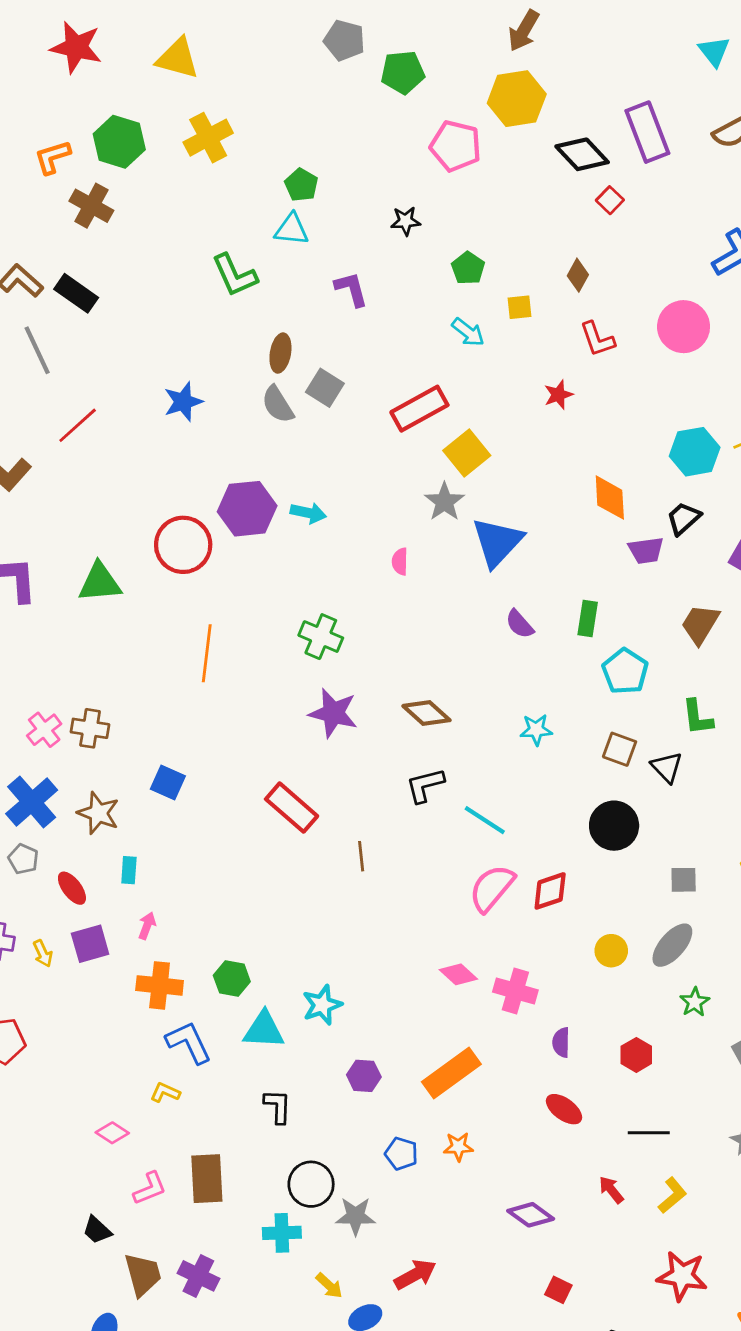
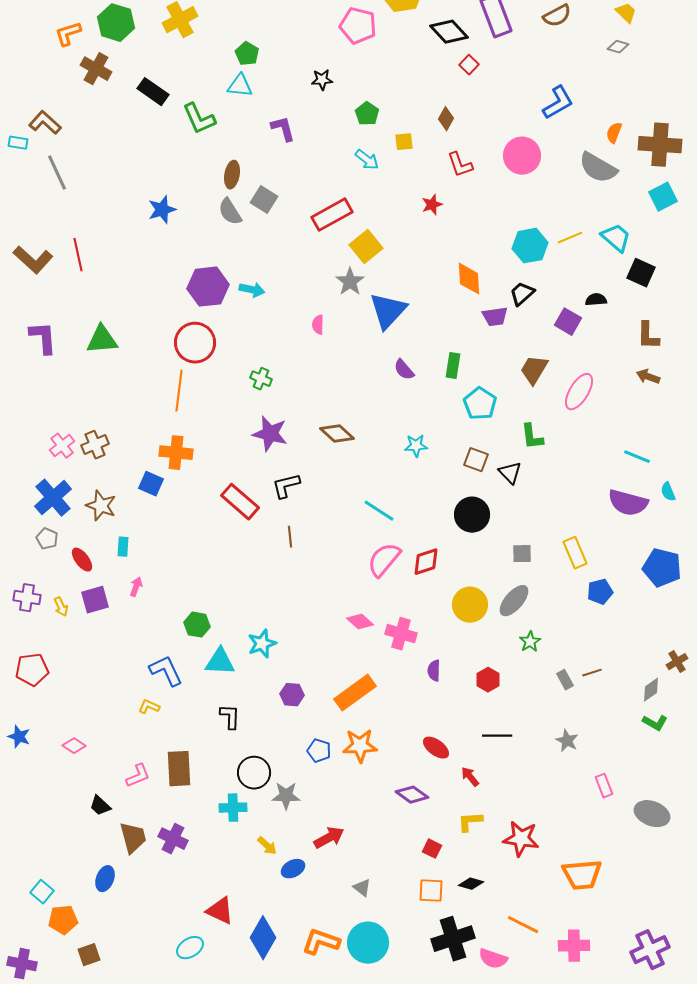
black rectangle: (76, 293) -> (153, 92), moved
red line: (78, 425) -> (78, 255), moved, turned -60
red circle: (183, 545) -> (195, 343), moved
green cross: (321, 637) -> (261, 379), size x0.7
brown cross: (90, 728) -> (95, 445), turned -32
black L-shape: (425, 785) -> (286, 486), moved
yellow circle: (611, 951) -> (470, 605), size x1.5
orange cross: (160, 985) -> (176, 453), moved
red ellipse: (564, 1109) -> (436, 748), moved
pink diamond: (112, 1133) -> (74, 746), moved
orange star: (458, 1147) -> (360, 746), size x1.6
yellow L-shape: (672, 1195) -> (470, 822), moved, turned -144

